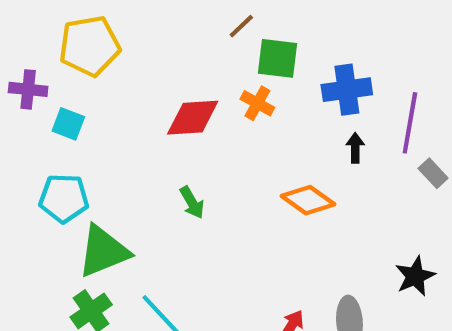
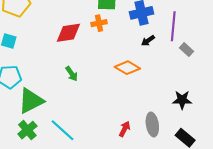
orange cross: (257, 103) -> (99, 23), turned -35
black arrow: (355, 148) -> (148, 41), turned -120
black star: (415, 276) -> (182, 100), turned 30

